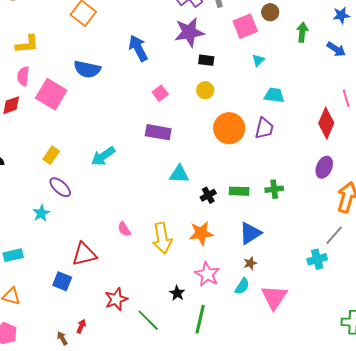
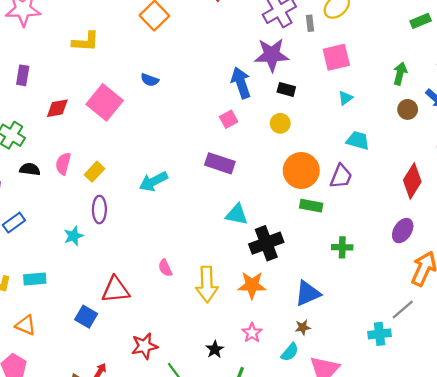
brown circle: (270, 12) -> (408, 109), moved
blue arrow: (138, 48) -> (241, 83), moved
blue semicircle: (87, 69) -> (150, 80), size x0.6
pink semicircle: (23, 76) -> (63, 164), moved
purple ellipse: (60, 187) -> (99, 210), turned 40
green rectangle: (239, 191) -> (311, 206), moved
black cross: (208, 195) -> (266, 243), size x1.8
pink star: (207, 274) -> (252, 333), size x0.7

